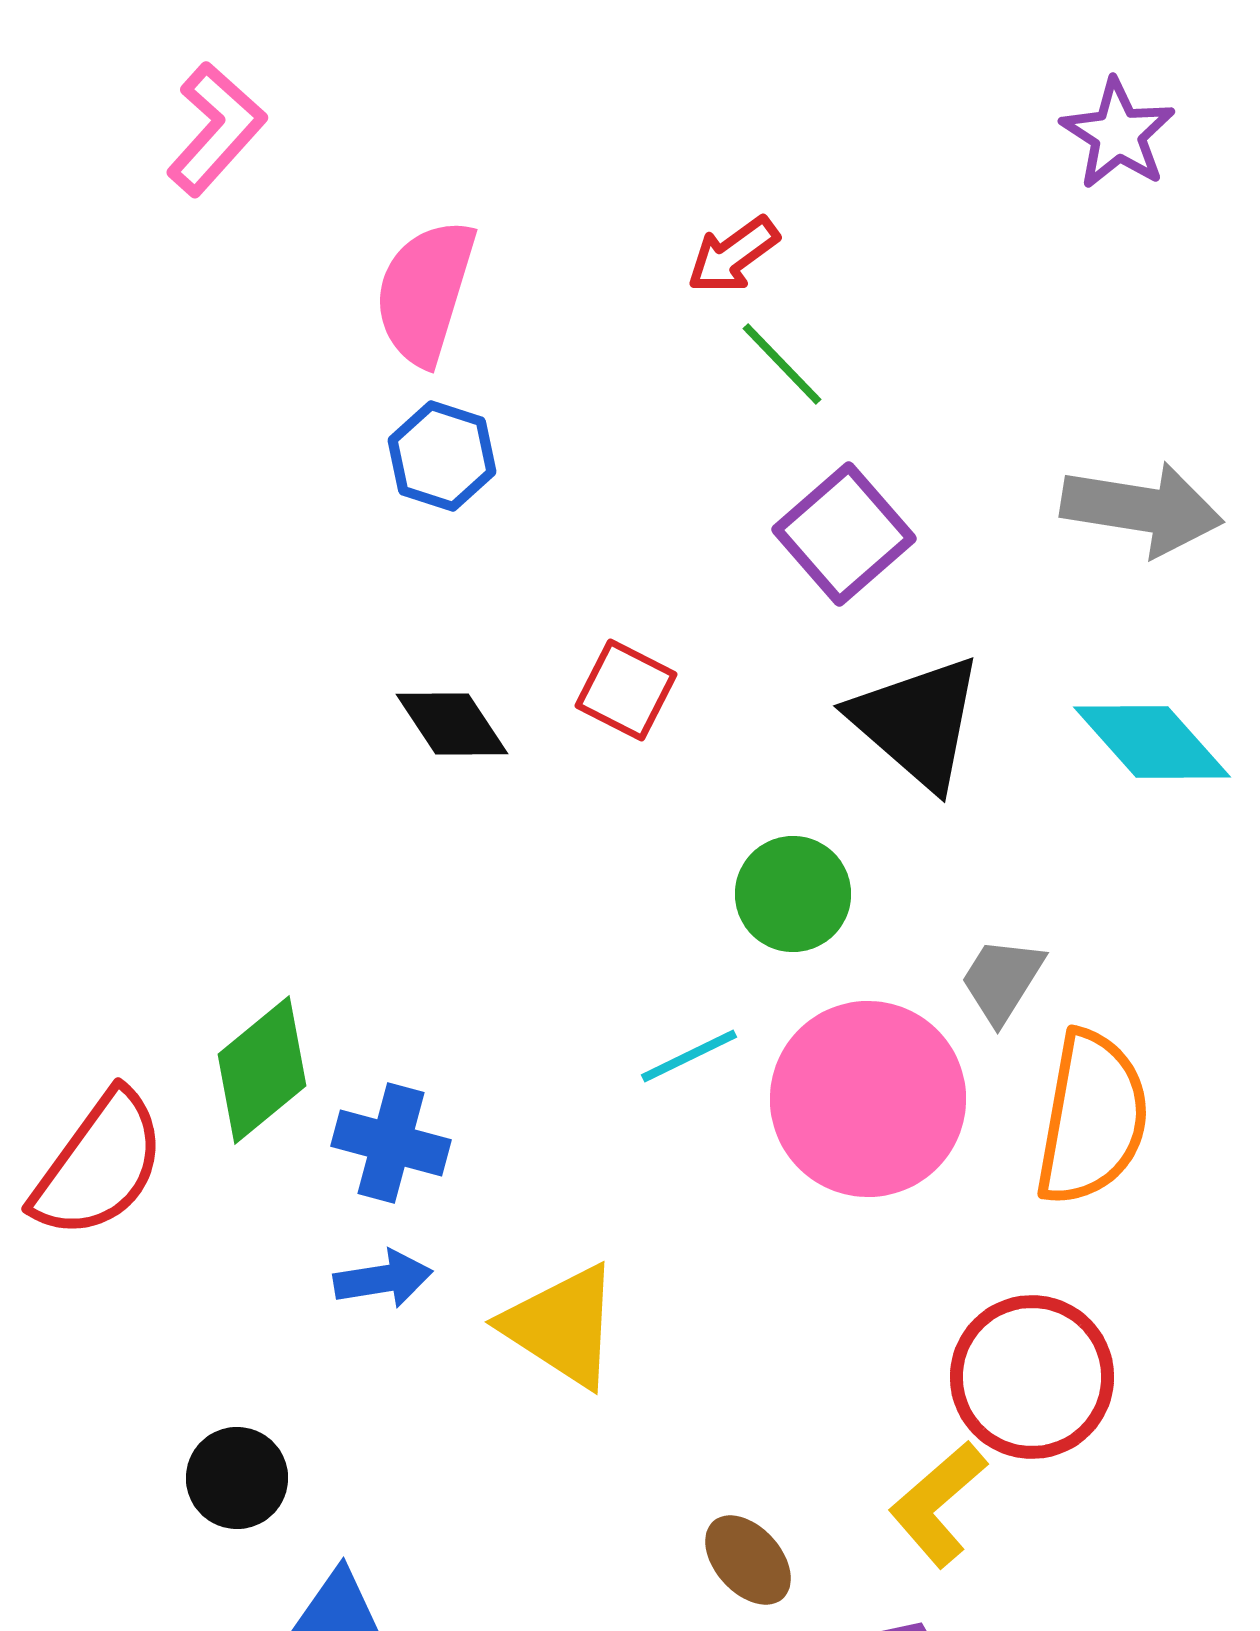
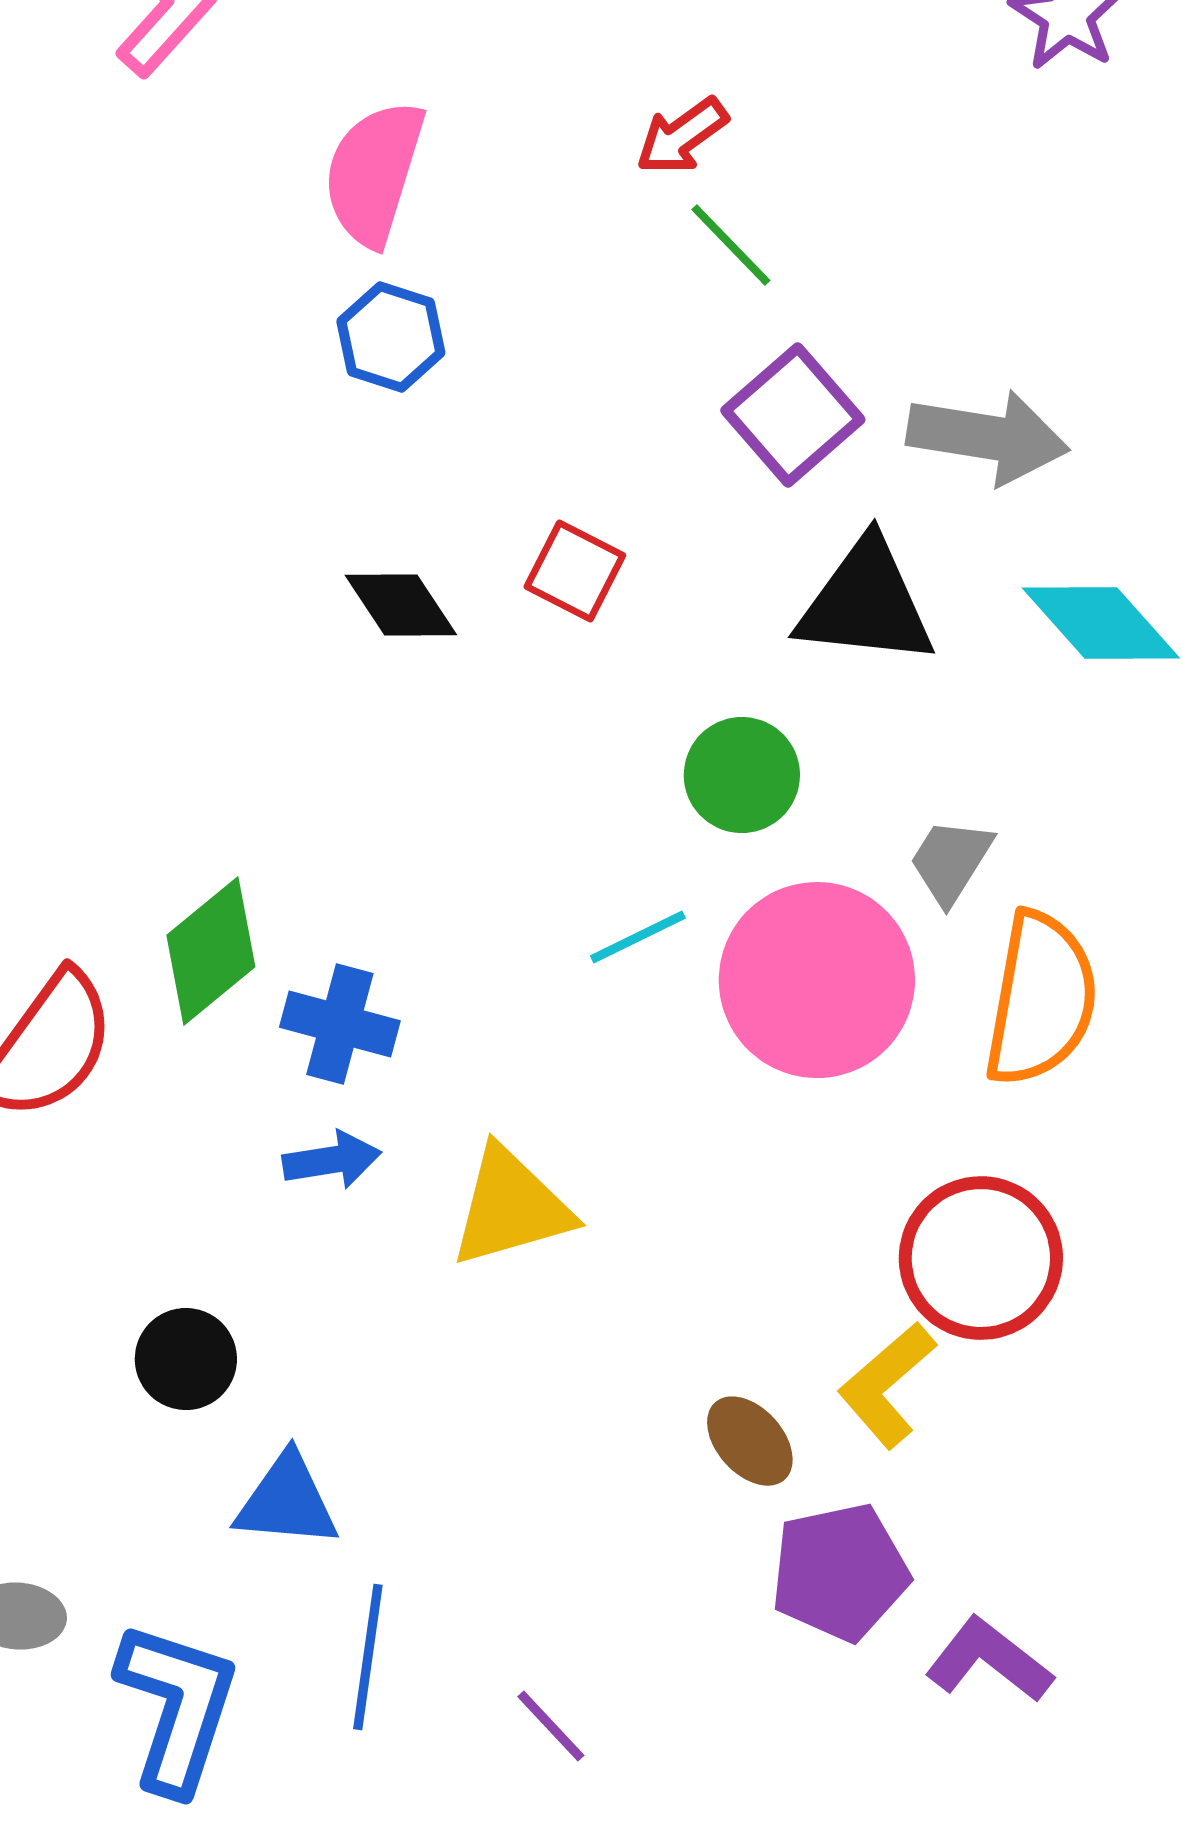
gray arrow: (1142, 509) -> (988, 437), moved
black triangle: (917, 722) -> (866, 603), turned -35
yellow triangle: (562, 1326) -> (511, 1207), turned -49
brown ellipse: (748, 1560) -> (750, 1441), moved

